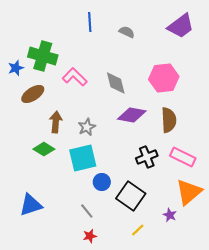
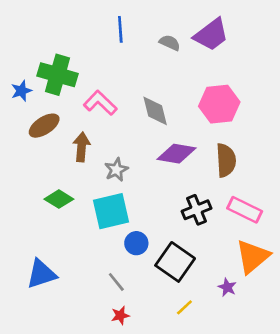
purple trapezoid: (181, 26) -> (211, 35), moved
brown arrow: (56, 122) -> (82, 147), moved

